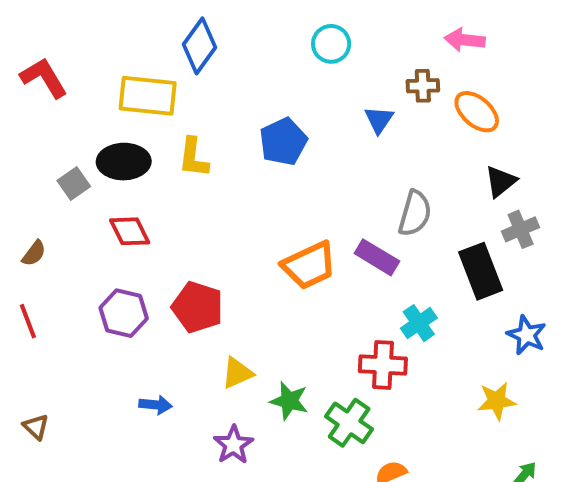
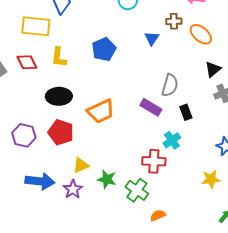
black ellipse: (124, 162) -> (59, 96), moved
red diamond: (130, 231) -> (27, 62), moved
orange trapezoid: (309, 265) -> (101, 111), moved
black rectangle: (481, 271) -> (186, 112), moved, size x0.6
blue arrow: (156, 405) -> (40, 181), size x1.8
purple star: (233, 445) -> (73, 189), moved

